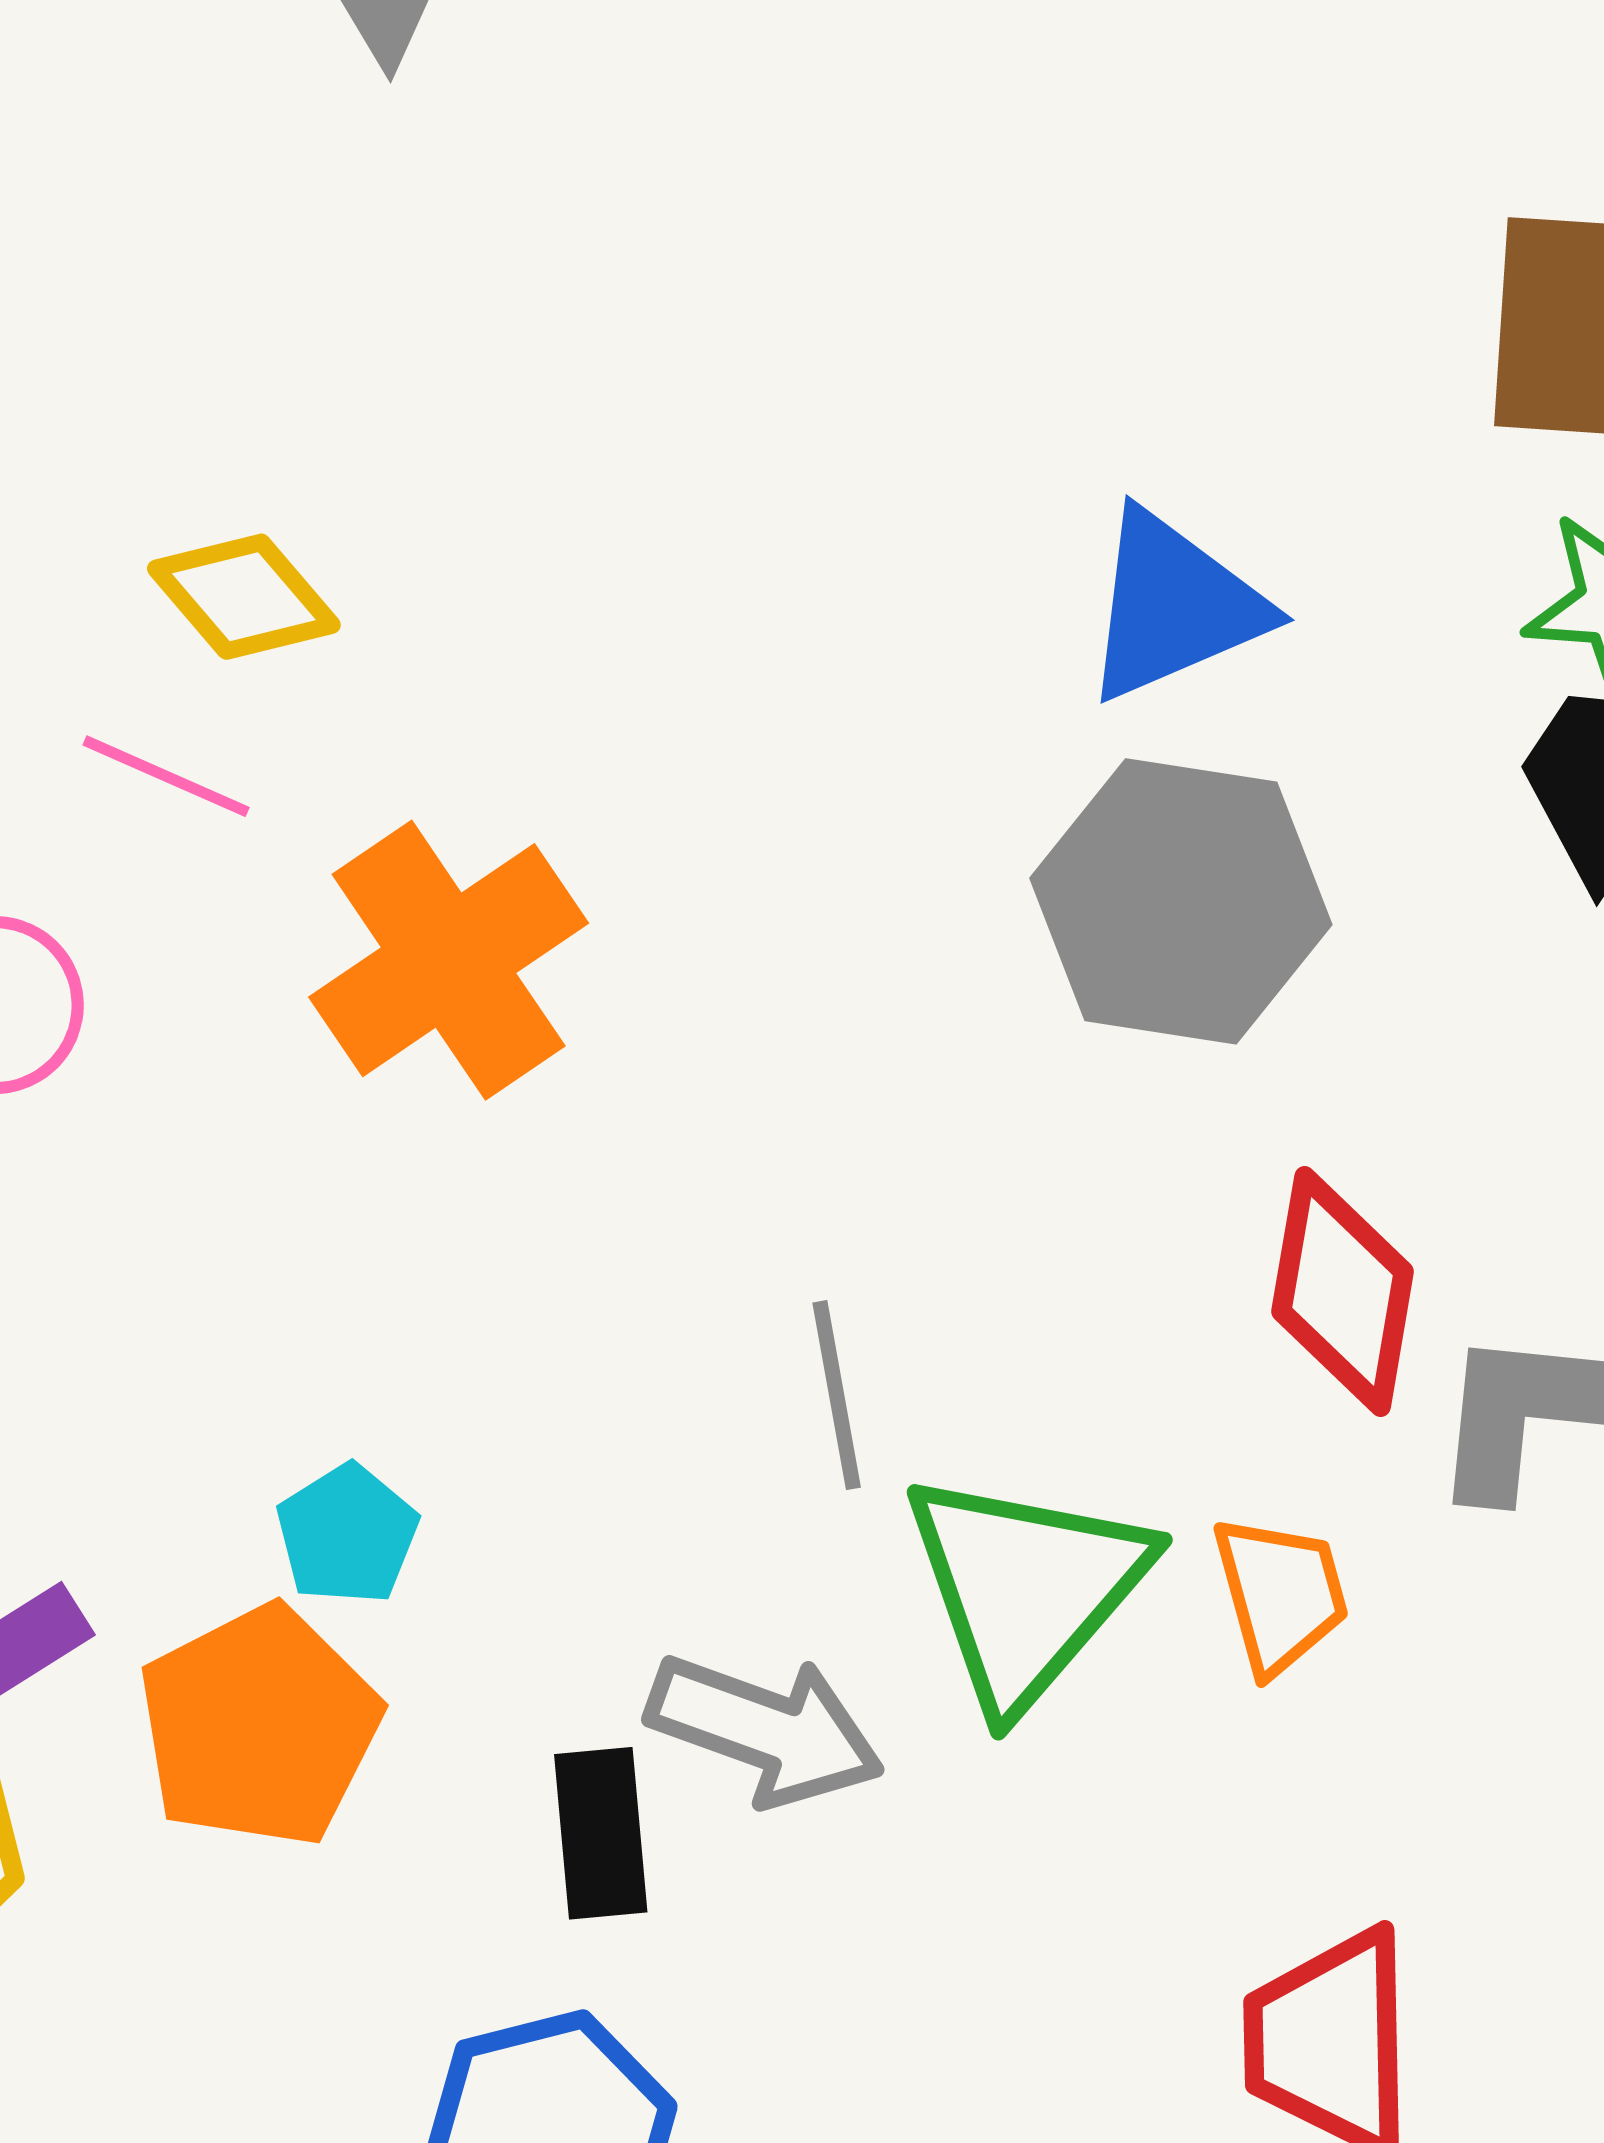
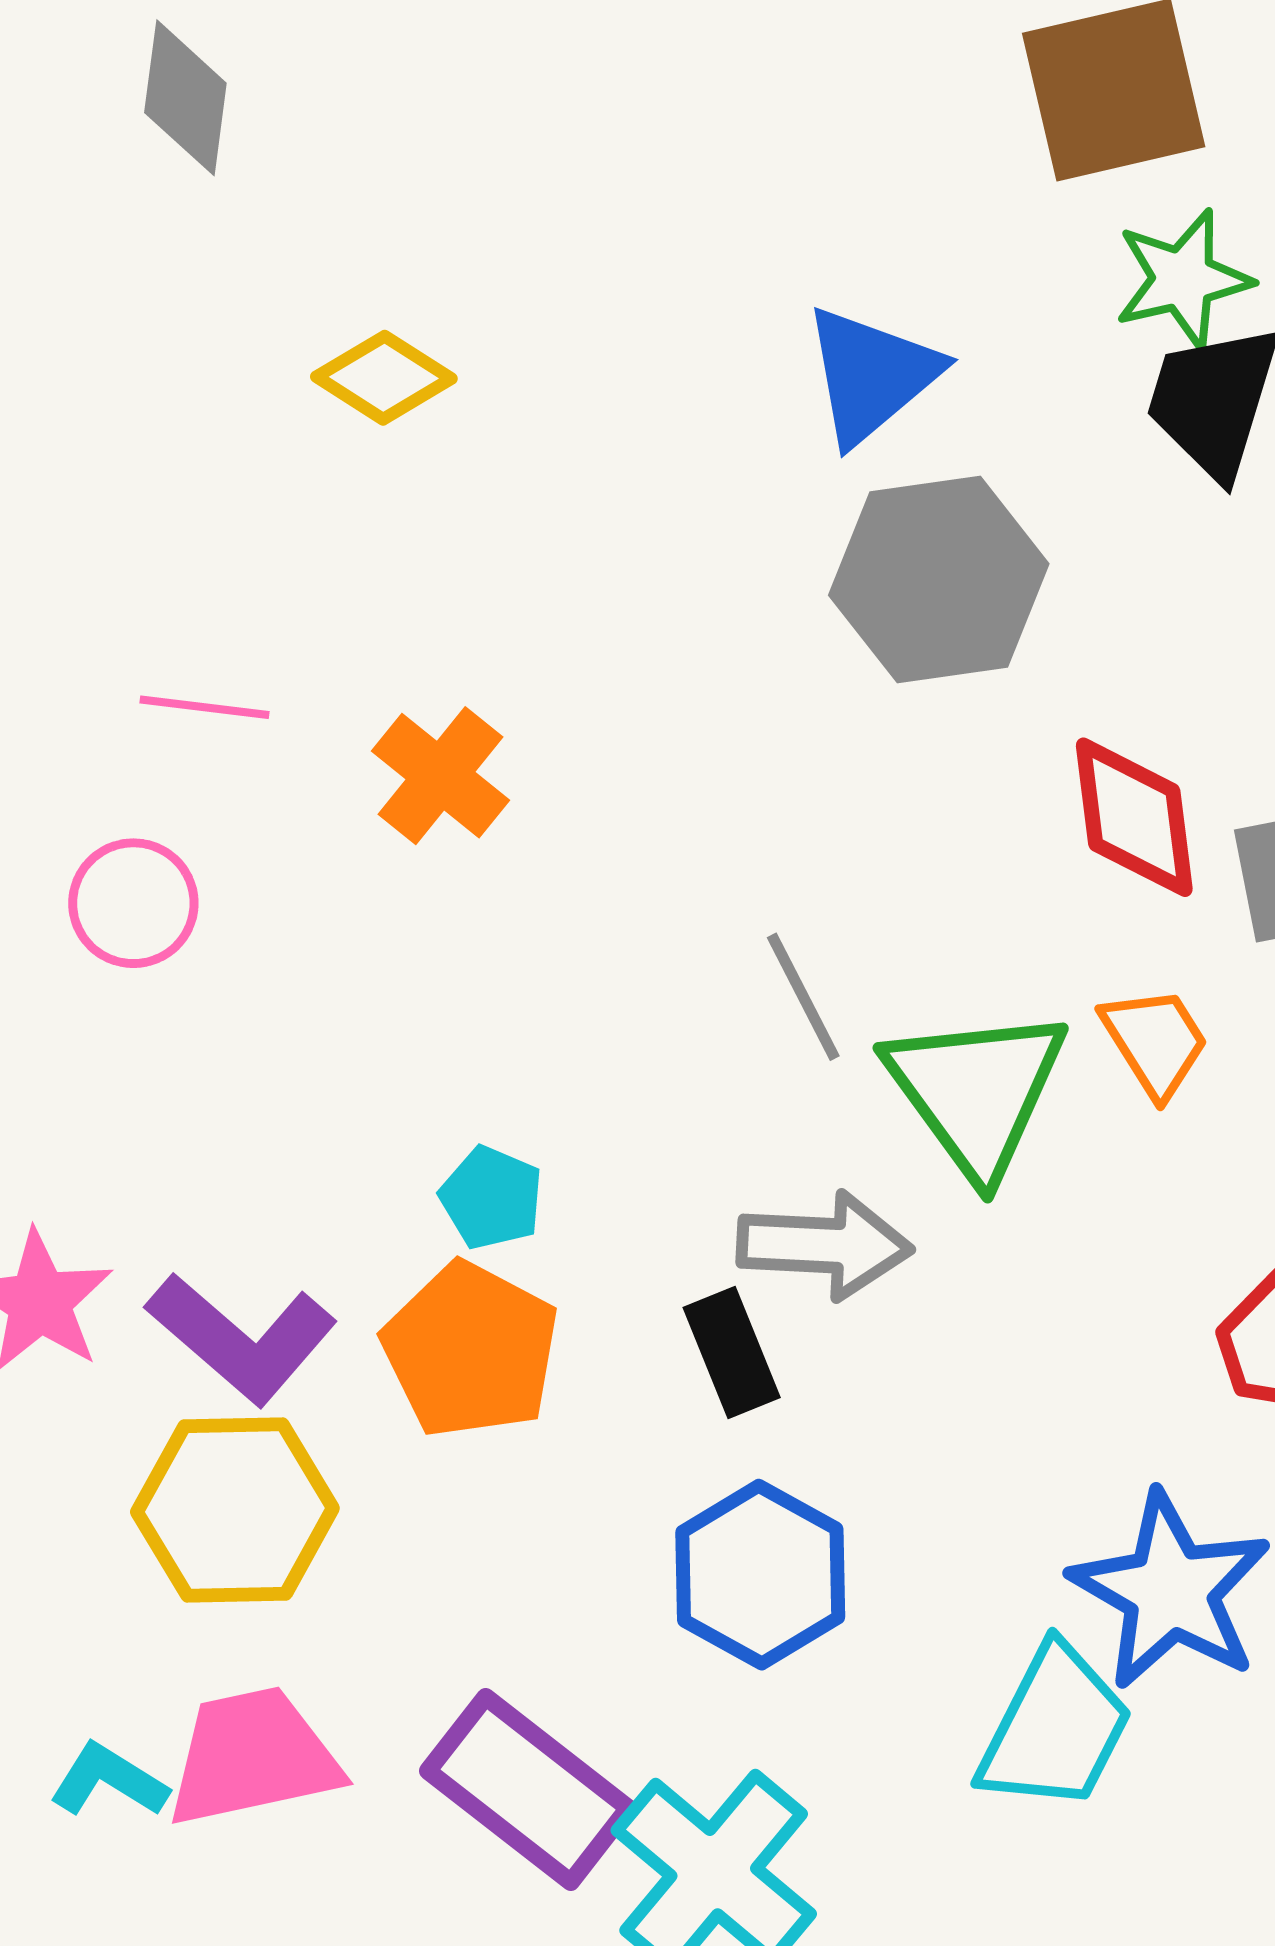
yellow diamond: (244, 597) -> (384, 378), moved
orange cross: (449, 960) -> (440, 776), size x0.7

